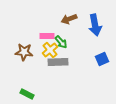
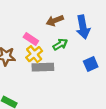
pink rectangle: (47, 36) -> (31, 39), turned 32
green arrow: (61, 42) -> (60, 44), moved, turned -80

